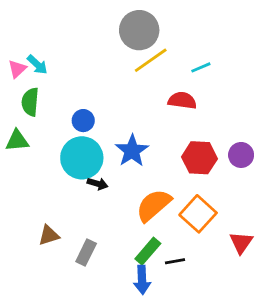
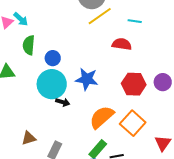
cyan line: (201, 67) -> (135, 21), turned 32
green semicircle: (30, 102) -> (29, 45), moved
blue star: (132, 151) -> (87, 79), turned -30

